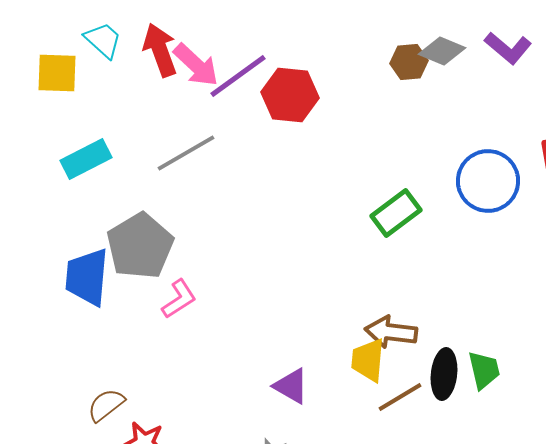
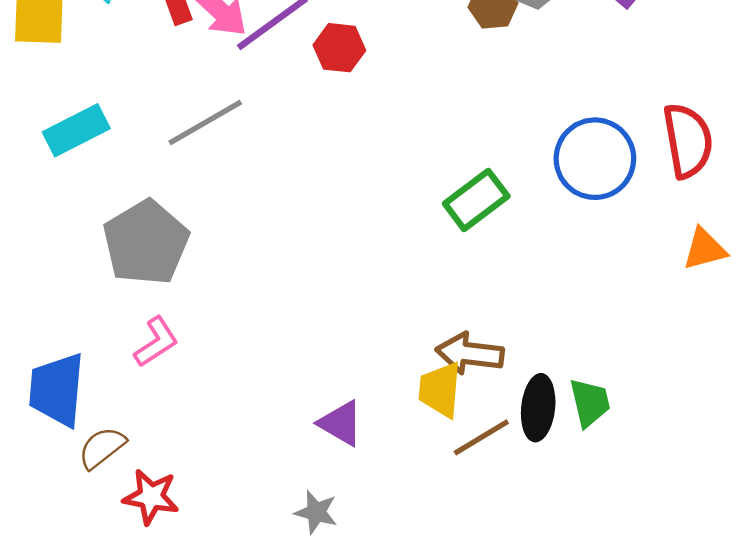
red hexagon: (290, 95) -> (339, 48), size x0.7
blue trapezoid: (87, 277) -> (57, 390), moved
pink L-shape: (179, 299) -> (156, 342), moved

